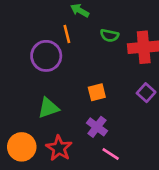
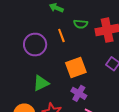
orange line: (67, 34) -> (61, 35), moved
orange square: (97, 92) -> (76, 68), size x1.5

